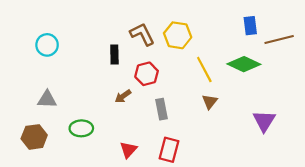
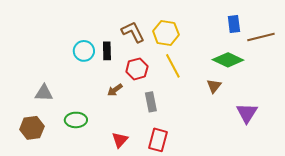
cyan circle: (47, 45) -> (84, 51), moved
yellow line: (204, 70) -> (173, 66), moved
brown triangle: (210, 102) -> (214, 86), moved

